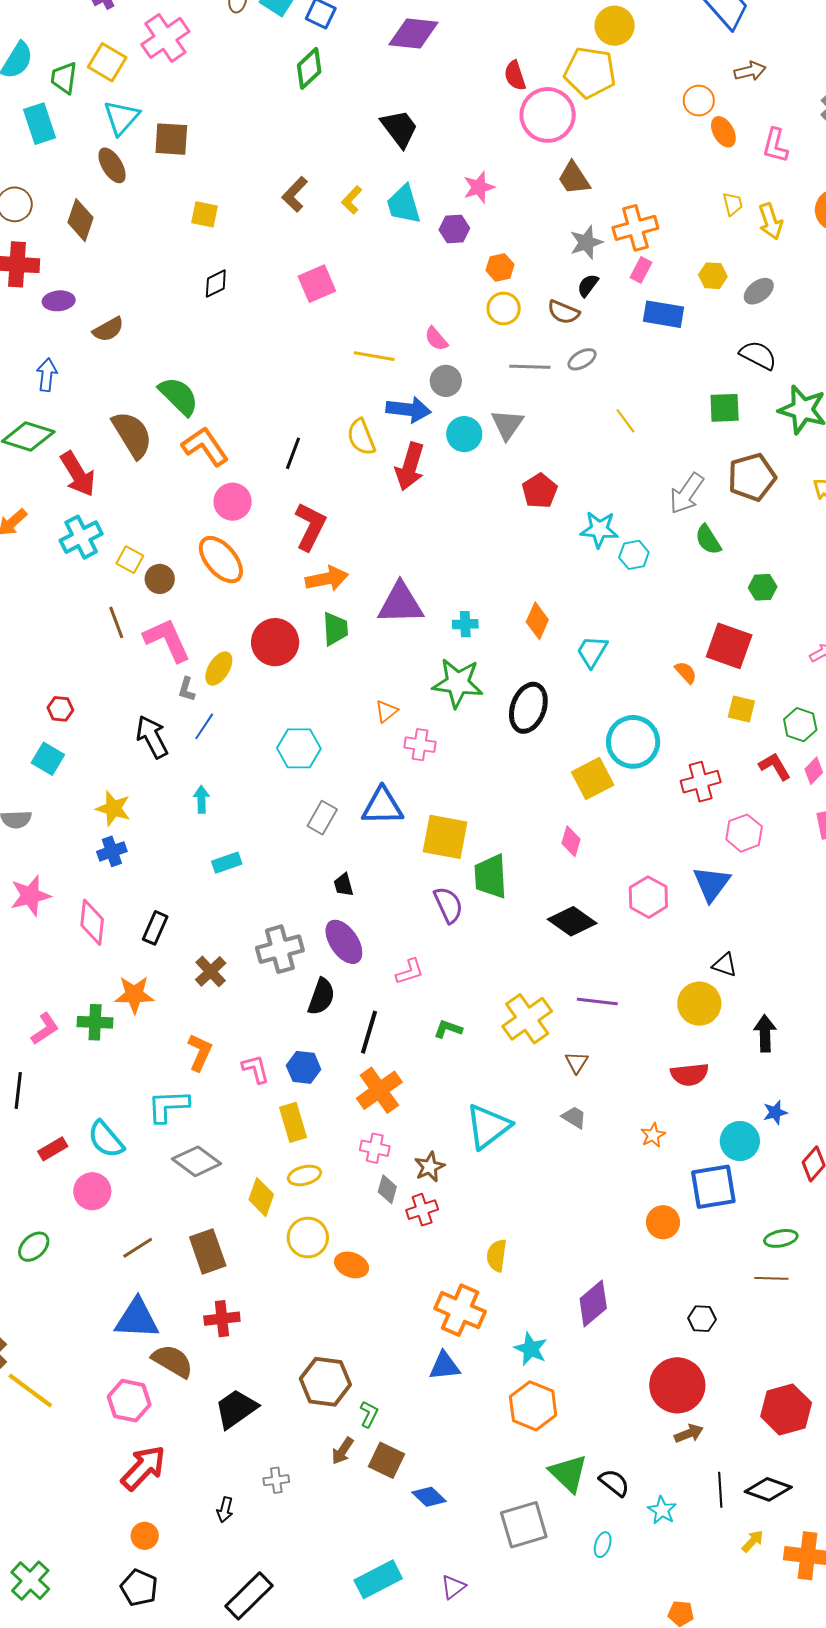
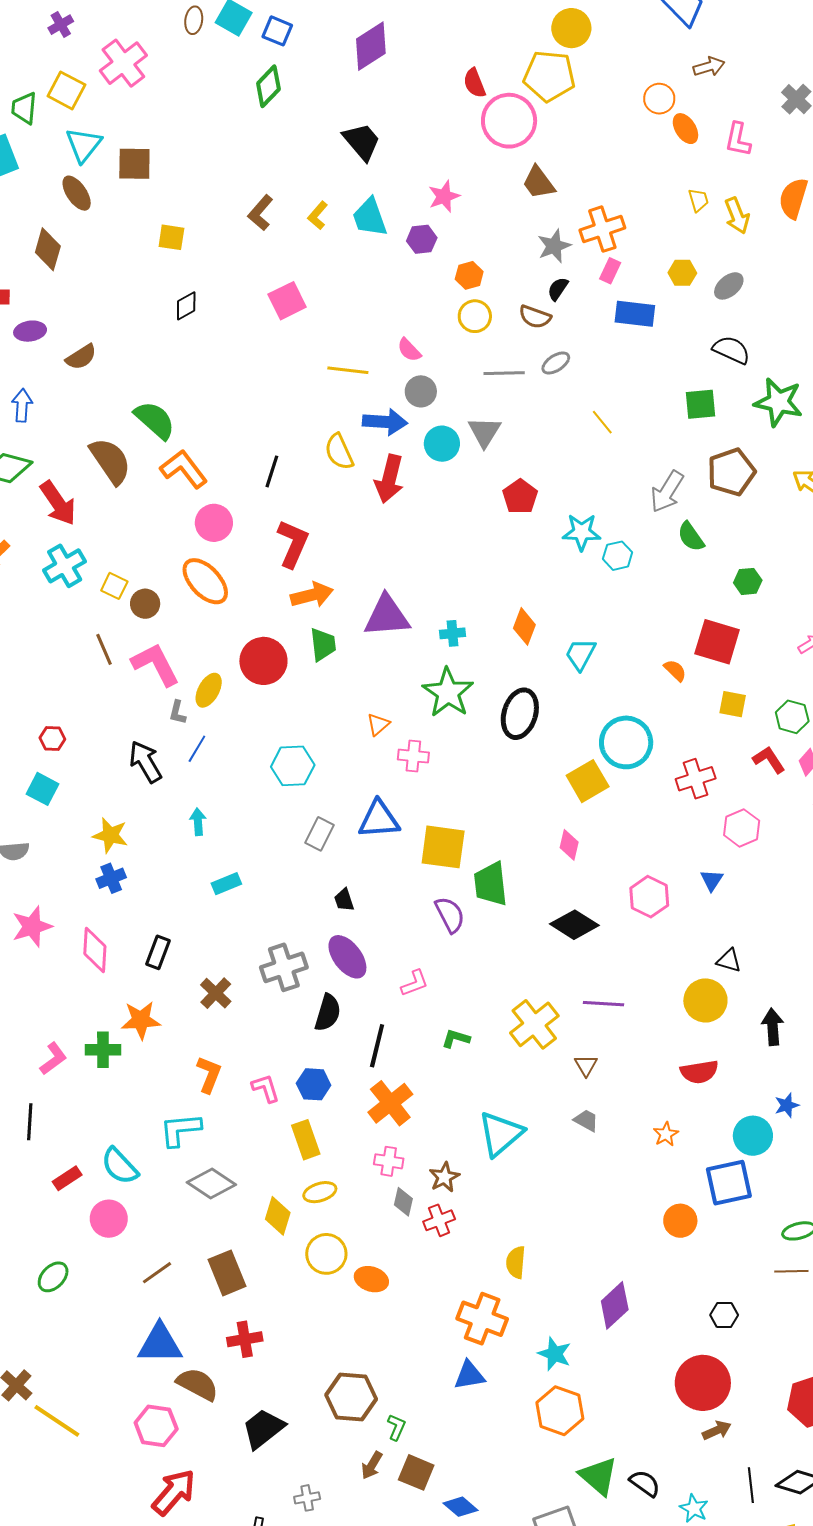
purple diamond: (413, 34) -> (371, 46), turned -36
green star: (458, 683) -> (448, 693), turned 30
blue triangle: (712, 884) -> (712, 880), size x0.6

